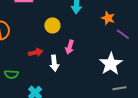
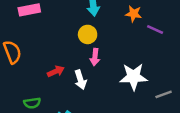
yellow circle: (52, 25) -> (88, 34), moved
white star: (111, 64) -> (134, 77), moved, turned -30

